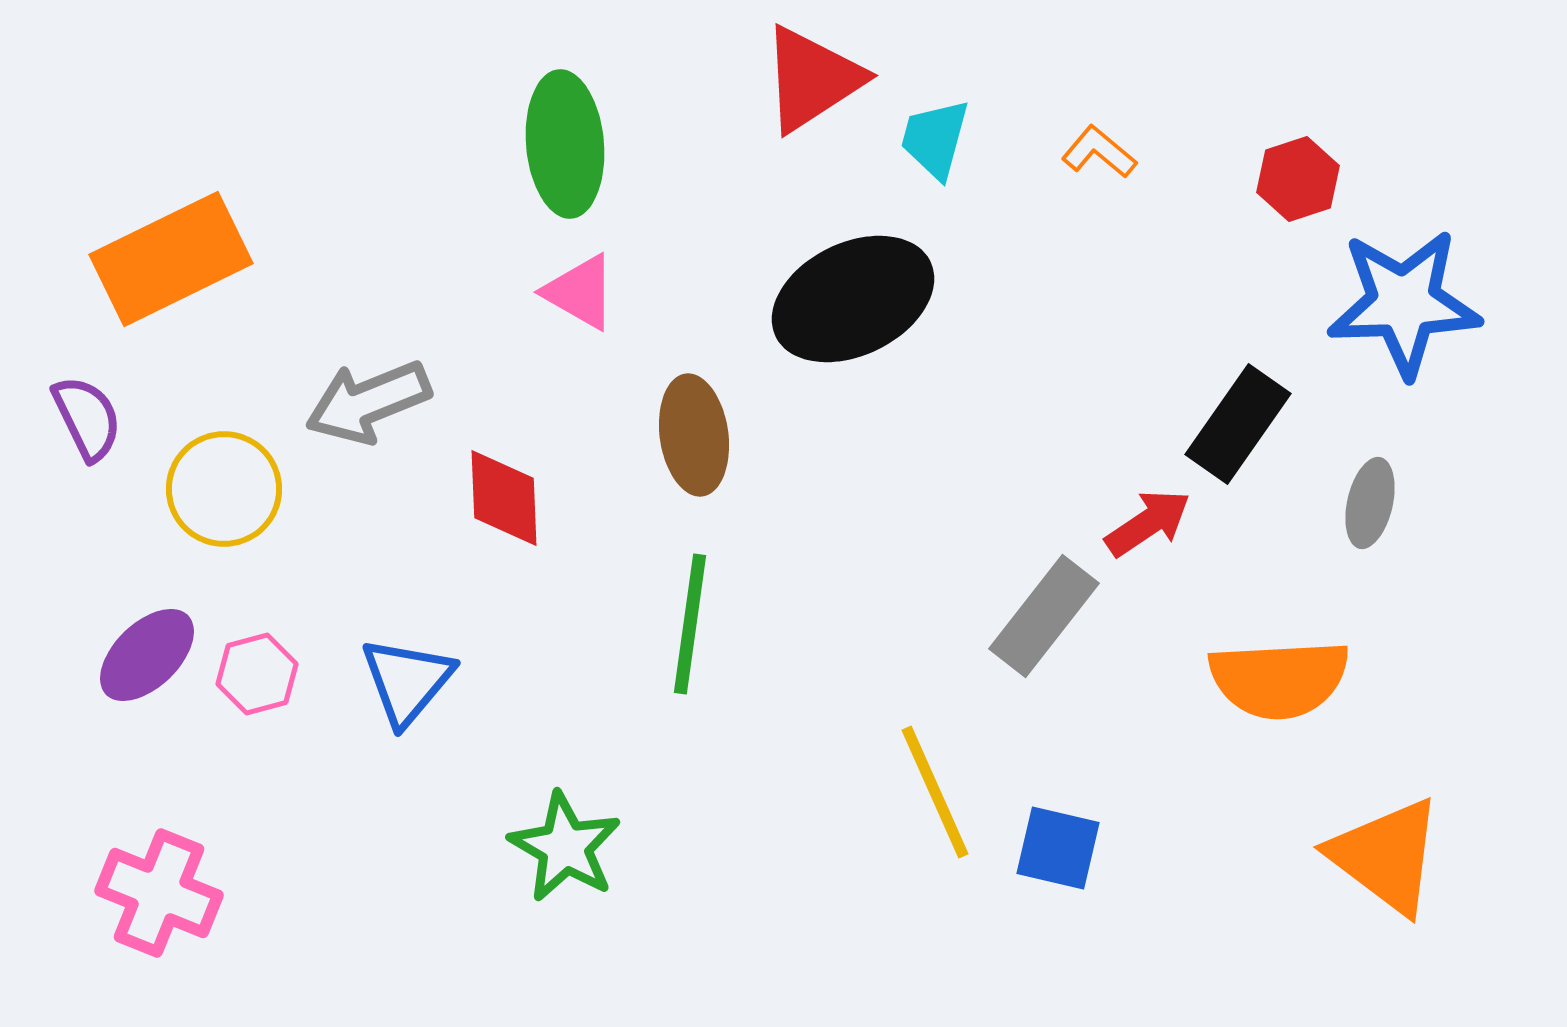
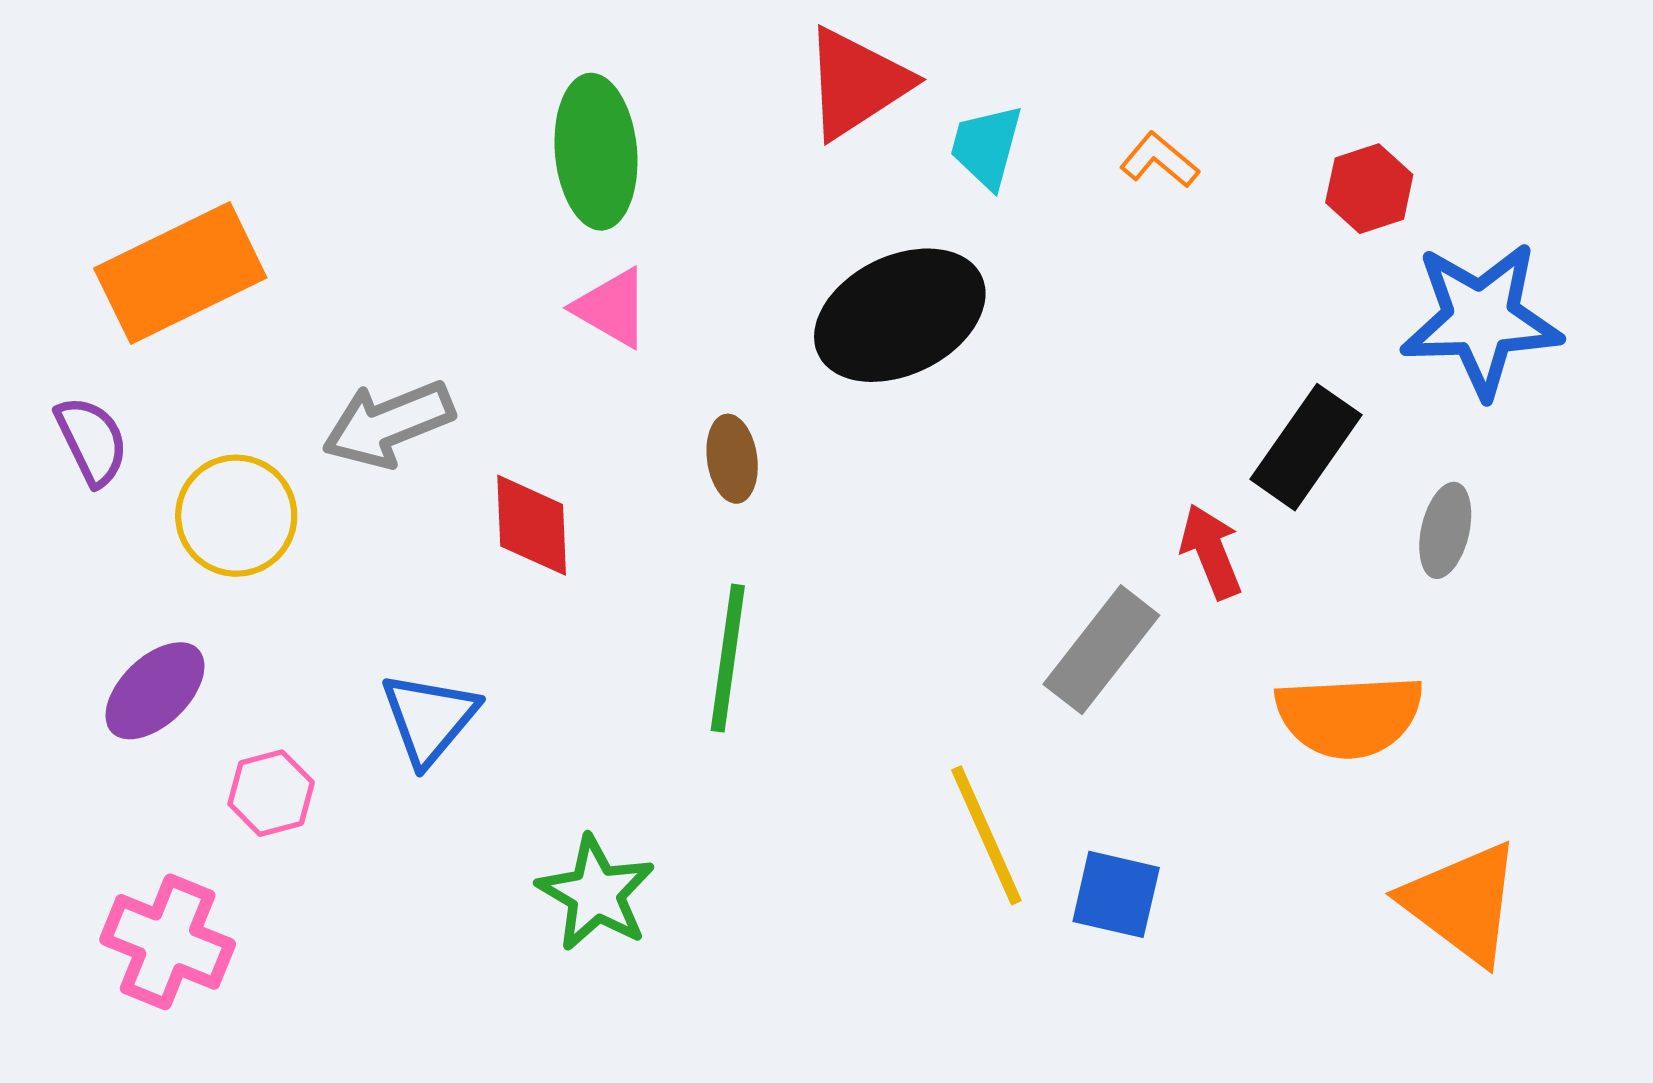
brown ellipse: (694, 435) -> (732, 459), size x0.7
red arrow: (1148, 523) -> (1211, 552), turned -78
pink hexagon: (257, 674) -> (271, 793), moved

